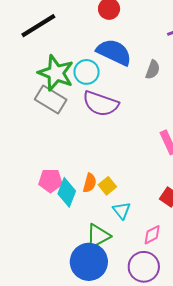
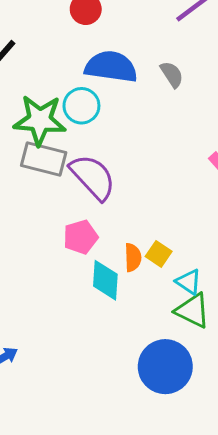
gray semicircle: (153, 70) -> (172, 74), turned -36
purple semicircle: (101, 104) -> (93, 177), moved, turned -135
pink pentagon: (50, 181) -> (81, 237), moved
green triangle: (98, 236) -> (193, 310), moved, turned -48

